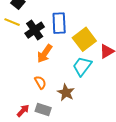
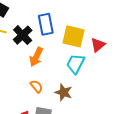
yellow square: (84, 39) -> (74, 36), turned -30

